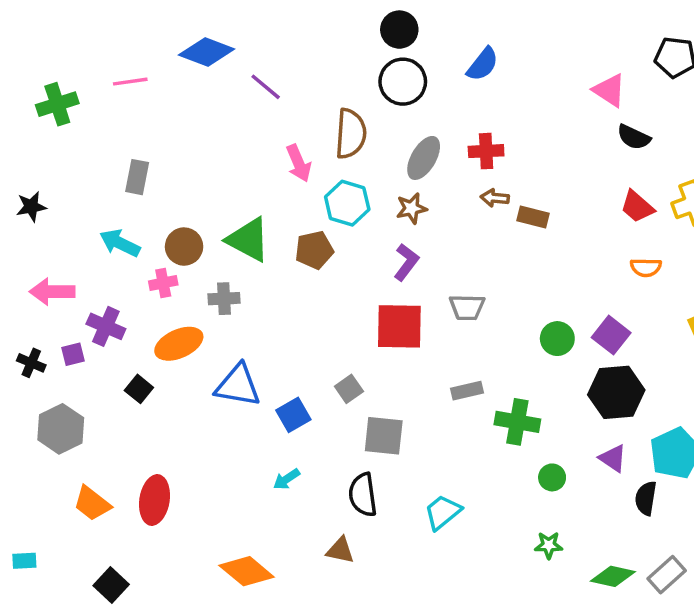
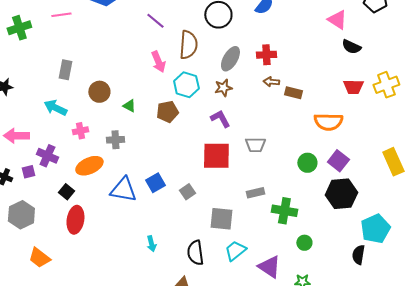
purple line: (266, 87) -> (155, 21), moved
red trapezoid: (637, 207) -> (353, 87), turned -40
green triangle: (248, 240) -> (129, 106), size x0.5
brown circle: (184, 247) -> (99, 92), moved
purple L-shape: (406, 262) -> (220, 119), turned -65
orange semicircle: (646, 267) -> (328, 122), moved, size x1.6
blue square: (293, 415) -> (155, 183), moved
gray square: (384, 436) -> (221, 219), moved
purple triangle: (613, 458) -> (269, 267), moved, size x1.4
cyan arrow: (286, 479) -> (151, 244), turned -70
red ellipse: (155, 500) -> (75, 220), moved
cyan trapezoid: (443, 512) -> (235, 251), moved

